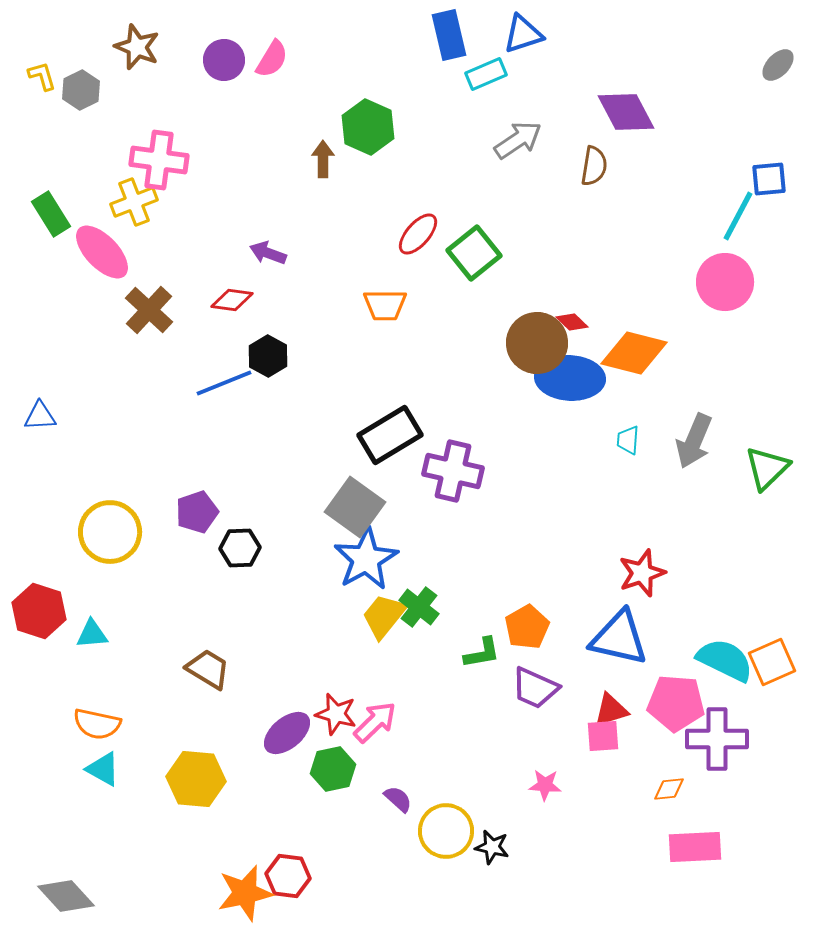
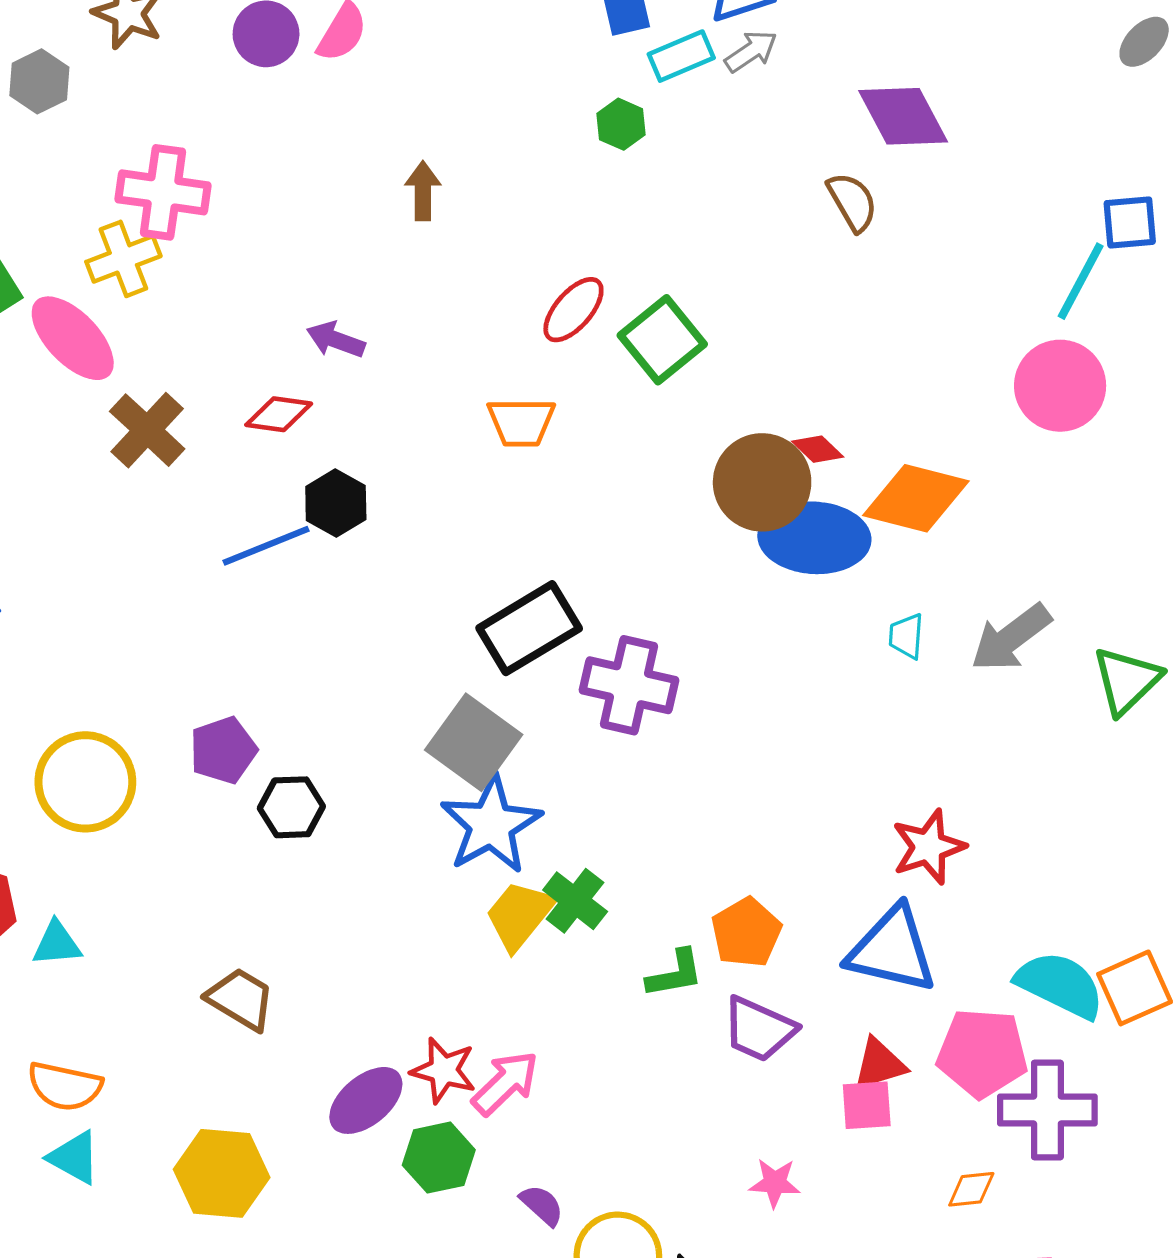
green hexagon: (368, 127) -> (621, 124), moved, size x0.6
gray arrow: (518, 140) -> (751, 51), moved, size x0.7
brown semicircle: (594, 166) -> (852, 202), turned -39
gray arrow: (694, 441) -> (1011, 638), turned 30

